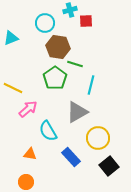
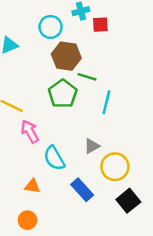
pink arrow: (28, 109) -> (30, 131), turned -78
gray triangle: (77, 112) -> (92, 146), moved, size x0.6

